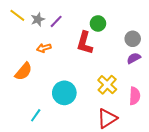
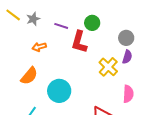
purple line: (56, 21) -> (61, 26), moved, turned 64
purple semicircle: (134, 58) -> (127, 57), turned 136
orange semicircle: (23, 71) -> (29, 76), moved
yellow cross: (107, 85) -> (108, 67), moved

